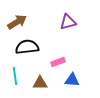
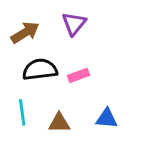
purple triangle: (68, 22) -> (74, 24), moved, turned -36
pink rectangle: (58, 62) -> (78, 75), moved

